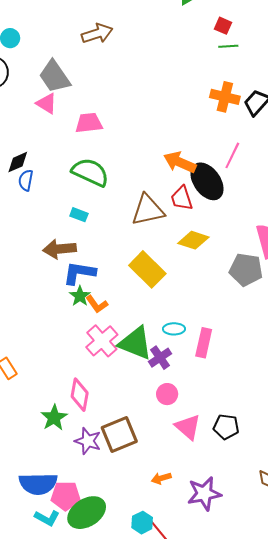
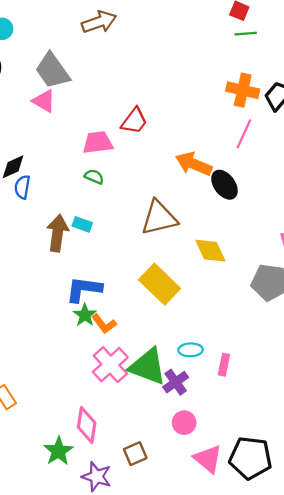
pink trapezoid: (89, 123) -> (98, 142), moved
pink line: (232, 155) -> (244, 134), moved
green semicircle: (90, 172) -> (94, 177), size x0.5
black ellipse: (207, 181) -> (224, 185), size x0.7
red trapezoid: (182, 198) -> (134, 121), moved, turned -124
yellow diamond: (193, 240) -> (210, 251), turned 48
brown arrow: (60, 249) -> (58, 233), moved, turned 104
pink rectangle: (204, 343) -> (224, 365), size x0.7
black pentagon: (226, 427) -> (250, 458), size x1.5
brown square: (119, 435) -> (135, 454), moved, size x0.6

